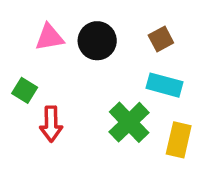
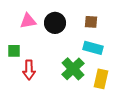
brown square: (161, 39) -> (91, 22), turned 32
green square: (25, 90) -> (14, 51), turned -32

